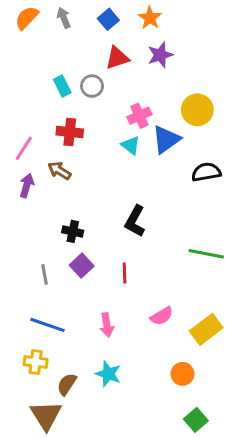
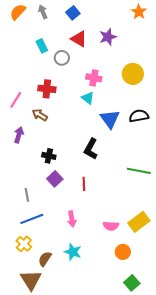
orange star: (150, 18) -> (139, 12), moved
red triangle: (117, 58) -> (79, 39), turned 48
cyan rectangle: (62, 86) -> (42, 46), moved
pink cross: (139, 116) -> (94, 78), turned 35
blue triangle: (166, 139) -> (110, 119), moved, turned -30
purple arrow: (27, 185) -> (19, 135), moved
gray line: (45, 274) -> (27, 195), moved
pink semicircle: (162, 316) -> (111, 226), moved, turned 35
blue line: (47, 325) -> (32, 219), turned -40
yellow cross: (36, 362) -> (24, 244), turned 35

